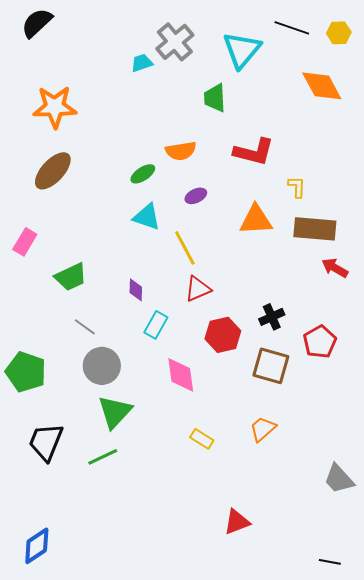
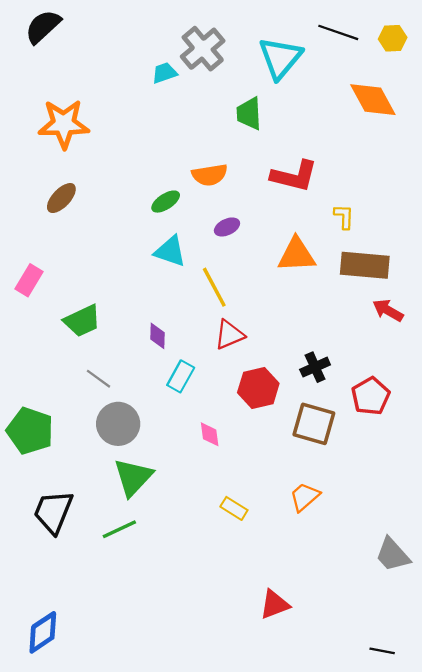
brown ellipse: (53, 171) -> (61, 198), size x0.7
pink diamond: (181, 375) -> (210, 434), size x0.6

